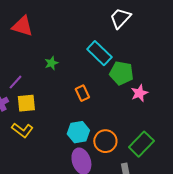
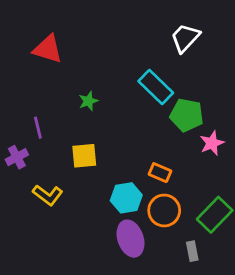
purple line: (15, 82) -> (38, 128), turned -56
orange rectangle: (82, 93) -> (160, 173), moved, turned -42
yellow square: (26, 103) -> (84, 156), moved

